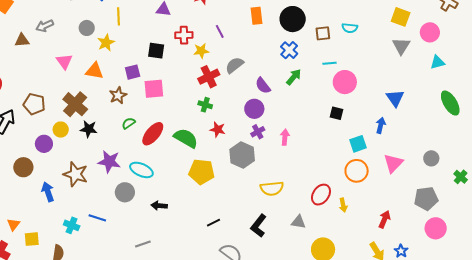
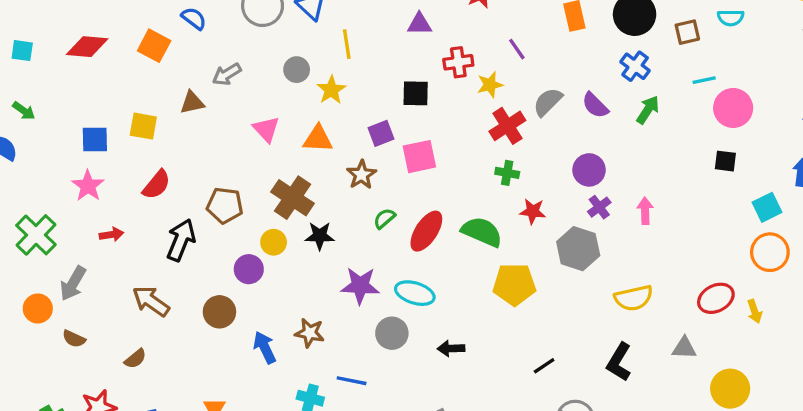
purple semicircle: (263, 86) -> (595, 105), moved
brown star: (76, 174) -> (310, 333), moved, size x0.7
red ellipse: (321, 195) -> (716, 298), turned 35

